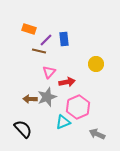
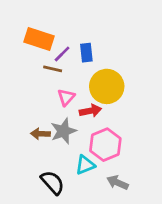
orange rectangle: (29, 29) -> (39, 39), size x1.5
yellow circle: (96, 64) -> (107, 86), moved, size x1.6
black semicircle: (23, 129) -> (53, 183), moved
gray arrow: (97, 134) -> (118, 183), moved

